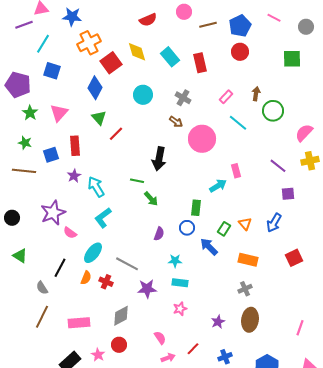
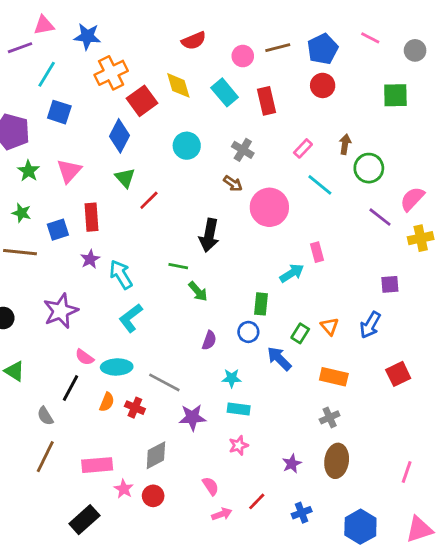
pink circle: (184, 12) -> (243, 56), moved
purple line: (278, 166) -> (380, 217), moved
pink semicircle: (70, 233) -> (84, 357), moved
cyan ellipse: (93, 253) -> (117, 367), turned 50
pink star: (98, 355) -> (124, 489), moved

